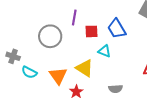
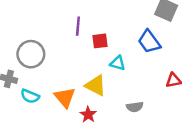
blue trapezoid: (117, 29) -> (149, 42), moved
gray circle: (50, 36) -> (31, 54), moved

